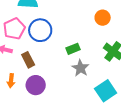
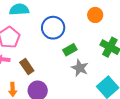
blue circle: (40, 30) -> (53, 28), moved

